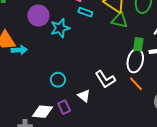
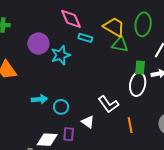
cyan arrow: (19, 50) -> (39, 99), moved
orange line: (136, 84) -> (130, 125), moved, turned 35
purple rectangle: (64, 107) -> (69, 134), turned 32

